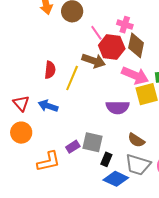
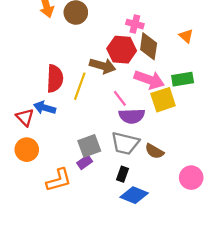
pink line: (96, 33) -> (120, 98), moved
red semicircle: (50, 70) -> (55, 79), size x1.4
blue arrow: (48, 106) -> (45, 108), moved
gray square: (93, 142) -> (89, 146), moved, turned -30
gray trapezoid: (138, 165) -> (125, 143), moved

